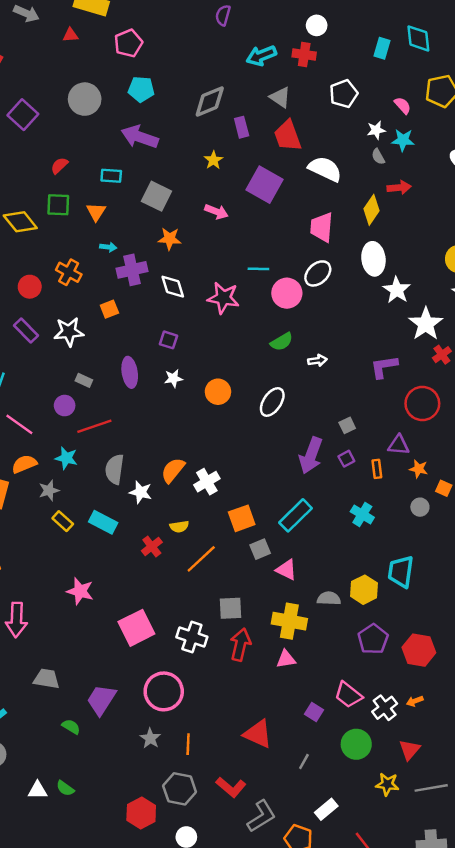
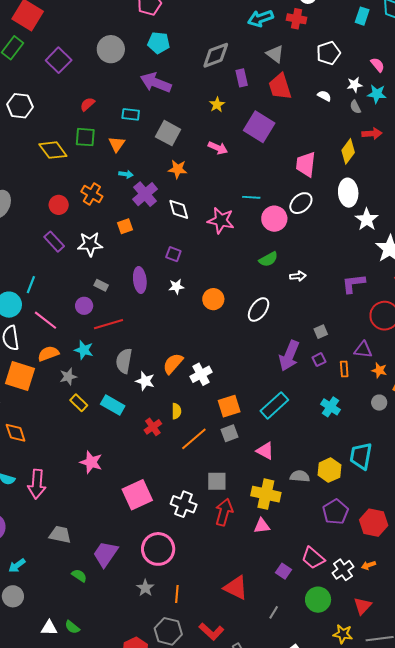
white semicircle: (325, 169) -> (324, 96), moved, size x0.5
purple cross: (132, 270) -> (145, 194), turned -30
yellow semicircle: (179, 527) -> (176, 411), turned -84
gray square: (260, 549) -> (230, 433), moved

